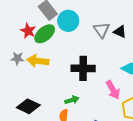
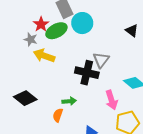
gray triangle: (102, 30) -> (101, 60), moved
black triangle: (120, 32) -> (132, 31), moved
gray star: (17, 58) -> (31, 39), moved

